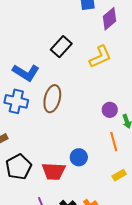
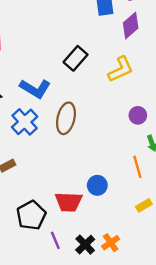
blue cross: (16, 101) -> (25, 122), turned 35
purple circle: (110, 110) -> (138, 115), moved
black pentagon: (19, 167) -> (31, 215), moved

